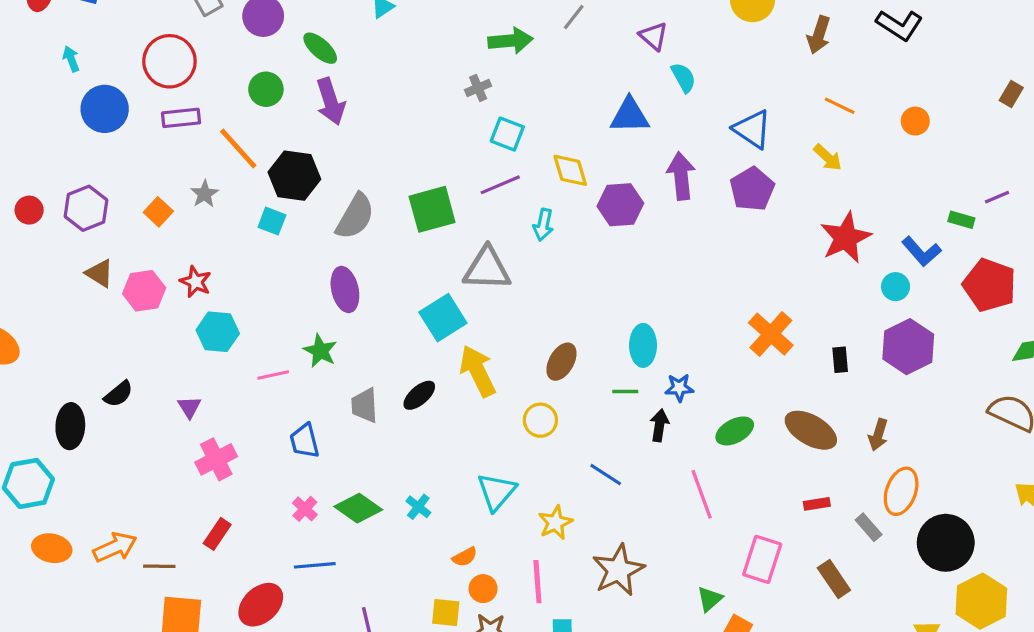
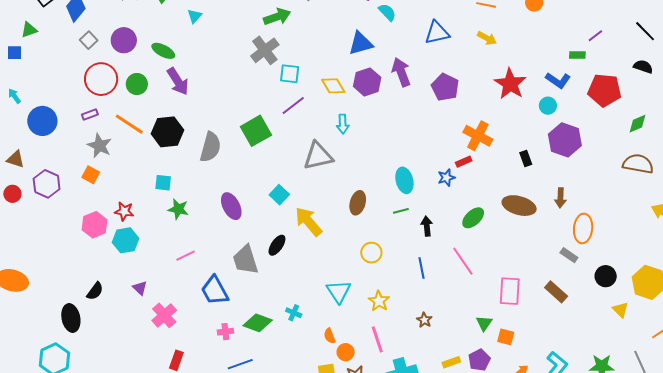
red circle: (169, 61) -> (101, 79), moved
gray cross: (478, 88) -> (265, 50), size x1.8
purple rectangle: (181, 118) -> (90, 115), size x0.7
blue triangle: (752, 129) -> (437, 33), turned -32
purple pentagon: (752, 189) -> (445, 87), moved
gray star: (204, 194) -> (100, 146), moved, size x1.4
purple hexagon: (620, 205) -> (367, 82), moved
cyan square: (272, 221) -> (163, 183), moved
cyan arrow: (543, 225) -> (343, 124), moved
gray triangle: (487, 269) -> (318, 156), moved
brown triangle: (100, 273) -> (16, 159), moved
purple ellipse: (345, 290) -> (231, 206), moved
cyan square: (443, 318) -> (279, 195), size x0.7
cyan hexagon: (218, 332) -> (125, 240), moved
orange cross: (771, 334) -> (478, 136), moved
green star: (320, 351) -> (178, 209), moved
blue star: (679, 388) -> (446, 178), moved
gray trapezoid: (364, 405) -> (245, 260), size x1.4
yellow circle: (540, 420) -> (371, 253), moved
blue trapezoid: (305, 441) -> (215, 291), size x1.4
blue line: (606, 475) -> (421, 268), moved, turned 60
red rectangle: (817, 504) -> (464, 162), moved
pink cross: (305, 509) -> (225, 332), turned -35
black circle: (946, 543) -> (606, 276), moved, size x0.6
orange semicircle: (465, 557) -> (330, 336), turned 112
brown star: (618, 570) -> (424, 320), size x0.5

